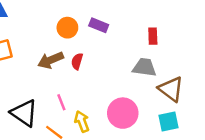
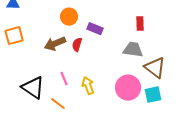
purple rectangle: (99, 25) -> (95, 29), moved
pink circle: (123, 113) -> (128, 88), moved
yellow arrow: (82, 122) -> (88, 86), moved

